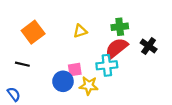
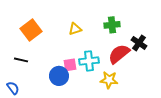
red semicircle: (116, 48) -> (119, 54), moved
cyan cross: (107, 65) -> (89, 61), moved
yellow star: (89, 86) -> (109, 80), moved

